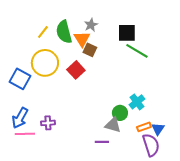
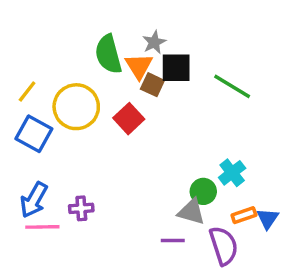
yellow line: (43, 32) -> (27, 91), moved
black square: (127, 33) -> (176, 68), moved
purple semicircle: (151, 145) -> (224, 246), moved

